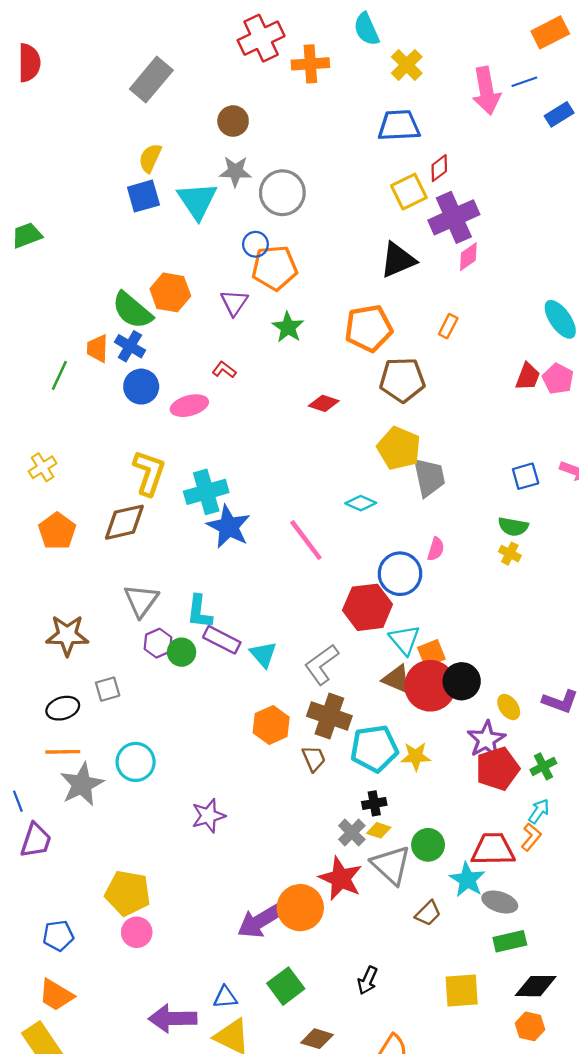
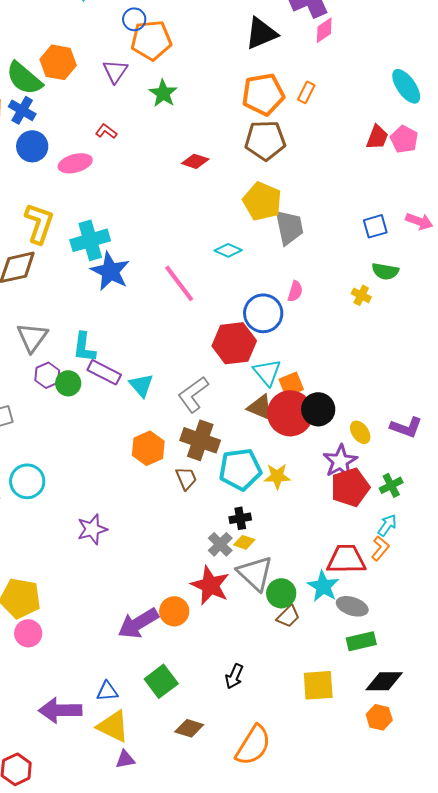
orange pentagon: (369, 328) -> (263, 94), moved
green semicircle: (513, 527) -> (385, 271), moved
green circle: (428, 845) -> (281, 593), moved
orange circle: (300, 908) -> (174, 611), size x0.7

